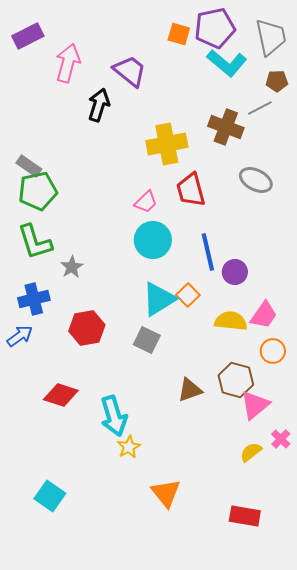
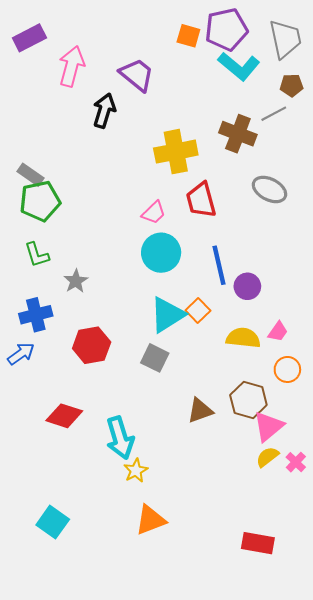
green L-shape: (35, 242) -> (37, 255), size x0.7
pink trapezoid: (264, 315) -> (278, 332), size x0.7
yellow semicircle: (251, 452) -> (267, 457), moved
orange triangle: (166, 493) -> (151, 520), moved, turned 48

